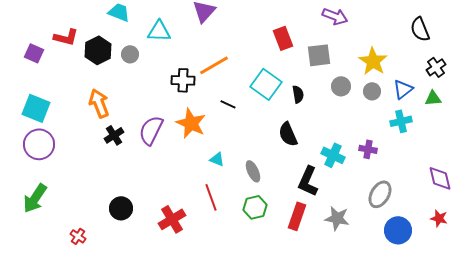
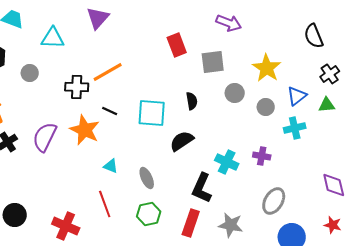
gray circle: (130, 54) -> (30, 73), moved
cyan square: (266, 84) -> (152, 113), moved, turned -32
gray circle: (372, 91) -> (266, 107), moved
black line: (228, 104) -> (110, 111), moved
black semicircle: (288, 134) -> (182, 141), turned 80
red cross: (172, 219) -> (66, 226), turned -36

